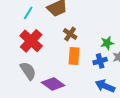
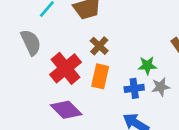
red cross: (31, 41) -> (66, 68), moved
gray semicircle: (28, 71) -> (31, 42), moved

